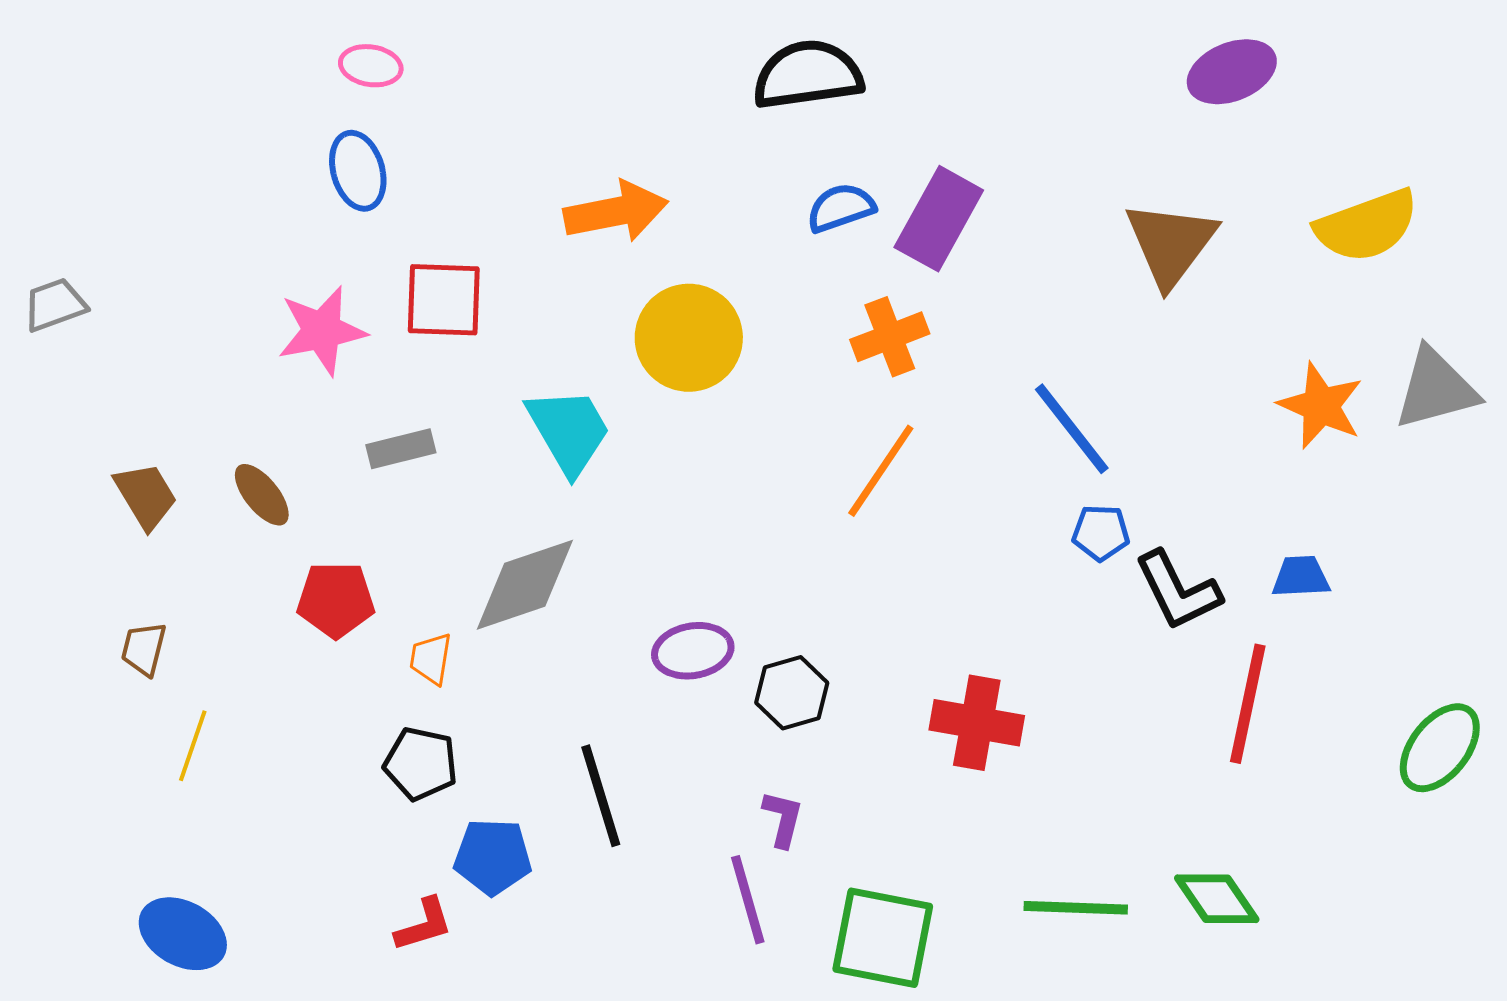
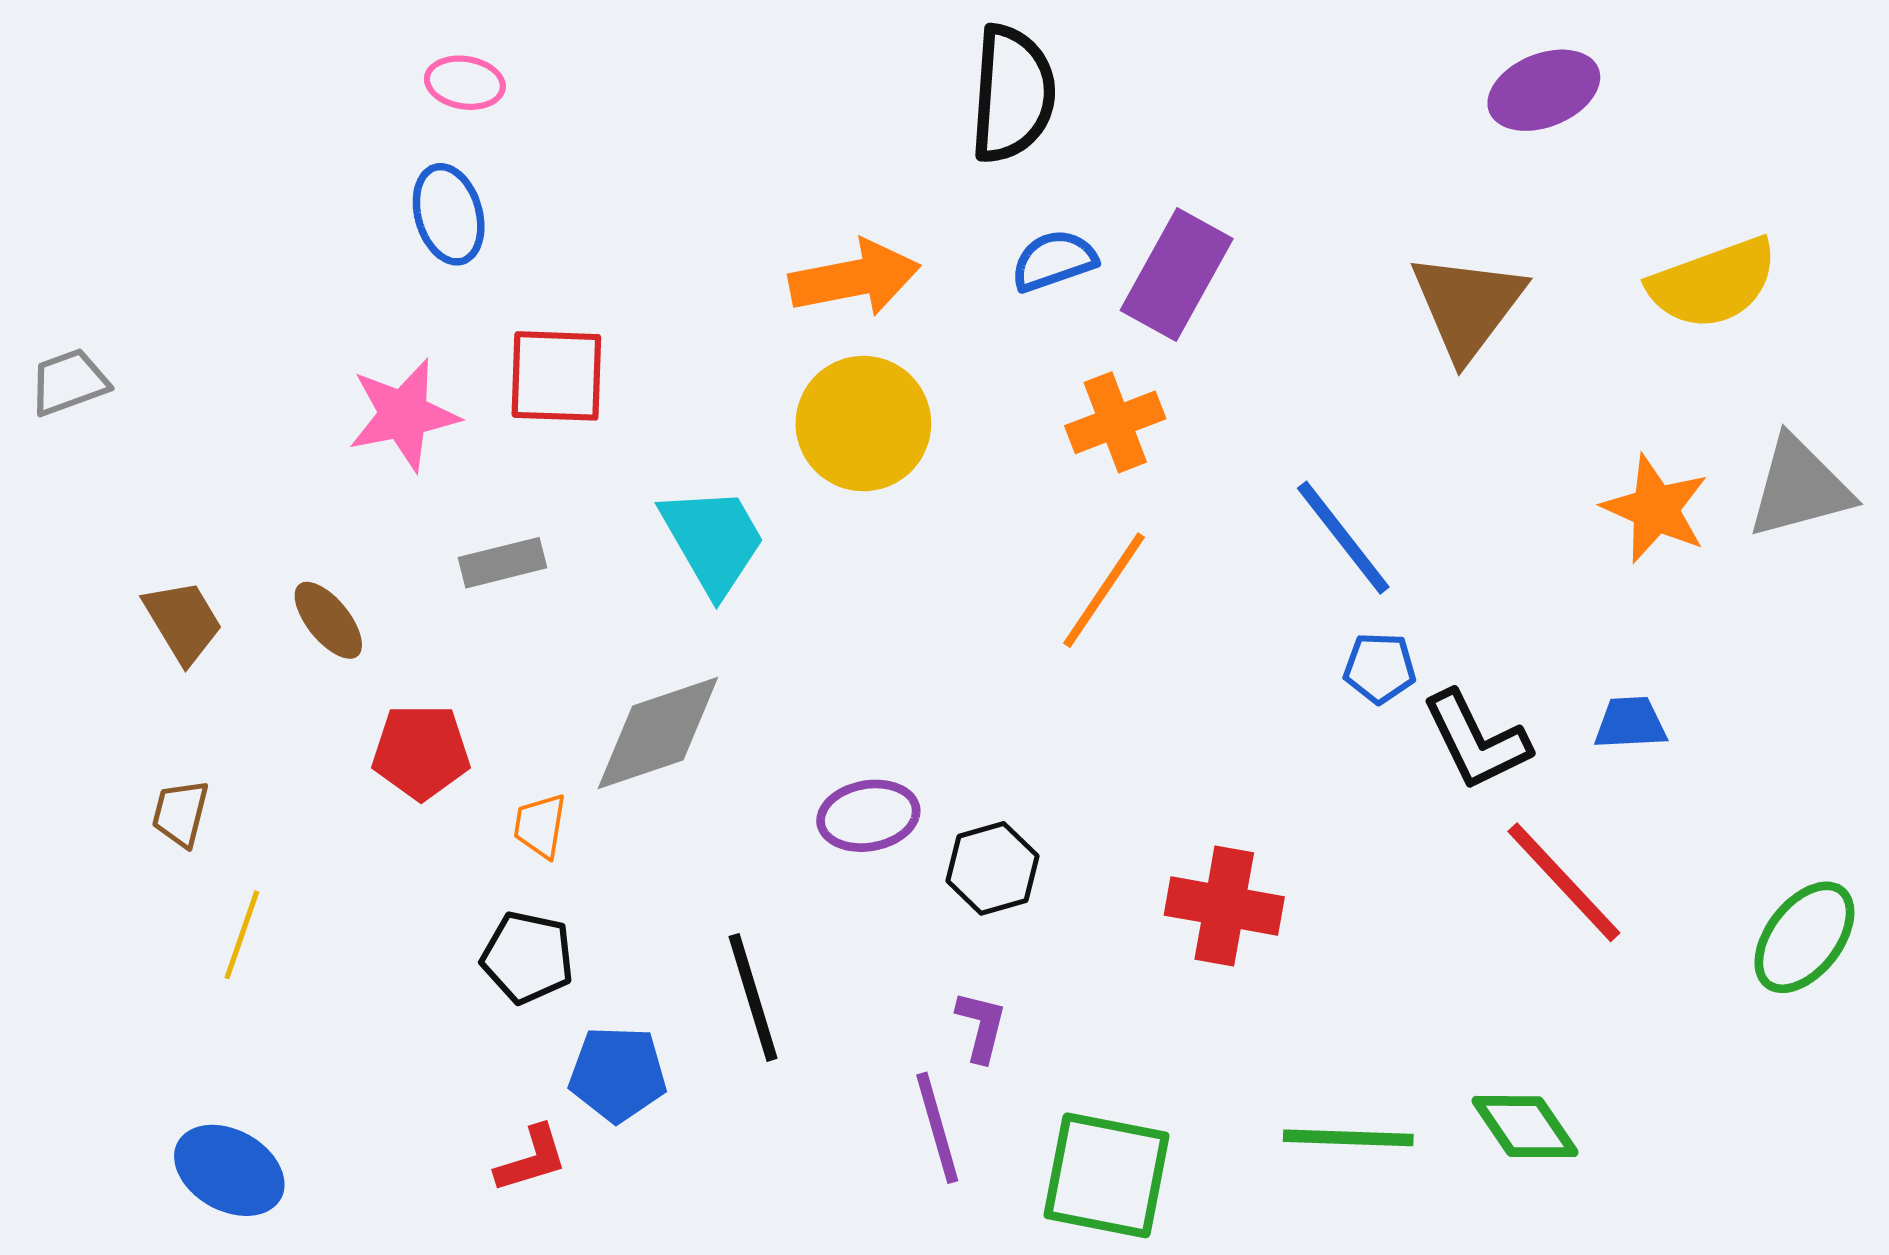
black semicircle: (808, 75) -> (1013, 94), turned 102
orange arrow: (616, 212) -> (855, 278), moved
red line: (1248, 704) -> (1564, 882), turned -55

